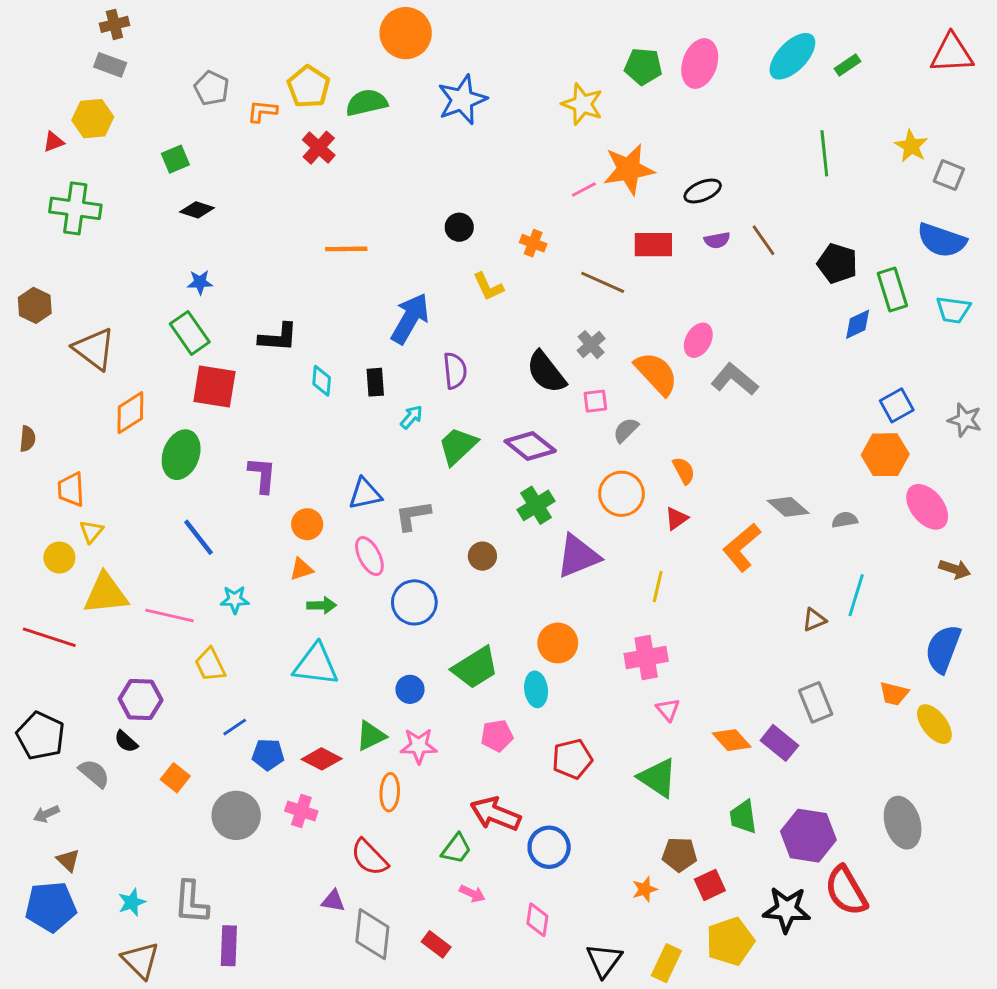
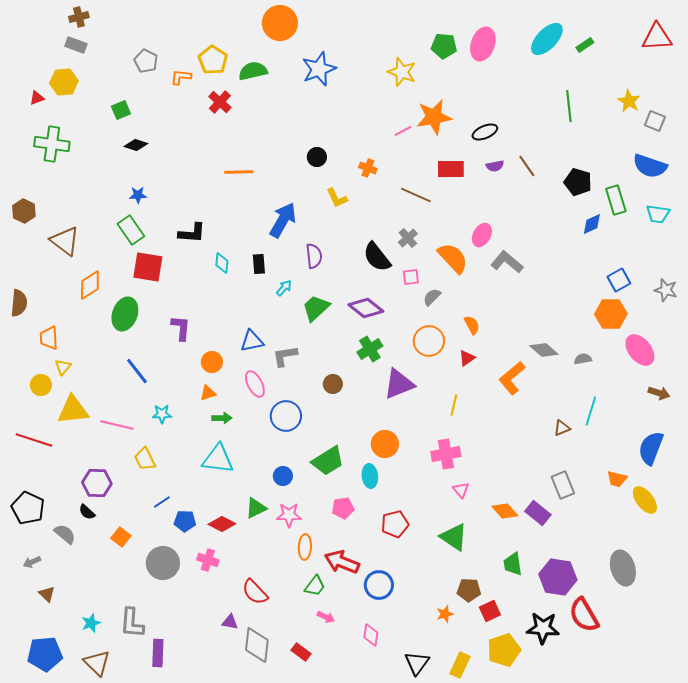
brown semicircle: (28, 439) -> (19, 303), size x1.5
orange ellipse: (390, 792) -> (305, 547), moved
blue pentagon: (51, 907) -> (45, 654), moved

